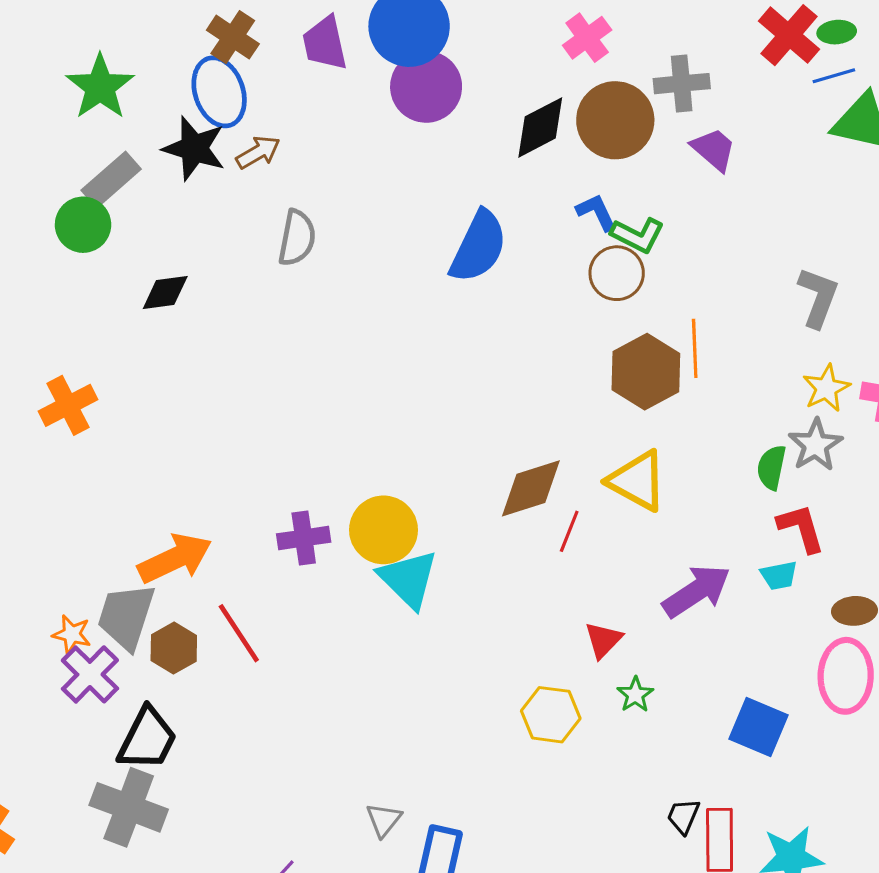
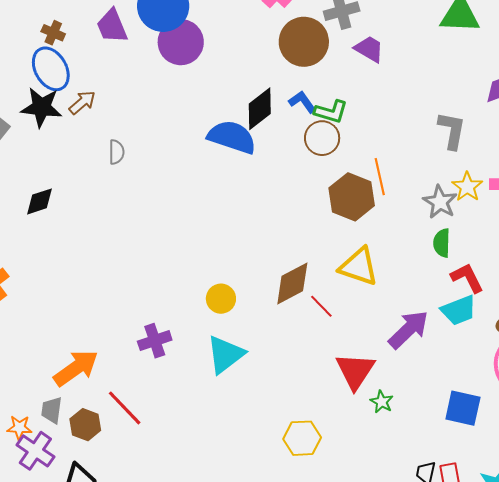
brown cross: (233, 37) -> (53, 33), size x0.7
black diamond: (540, 127) -> (260, 109), moved
gray semicircle: (297, 238) -> (116, 152), size x0.7
blue semicircle: (478, 247) -> (232, 137), turned -87
gray star: (815, 445) -> (440, 202), moved
yellow circle: (383, 530) -> (221, 299), moved, size x0.7
red line: (569, 531) -> (321, 306), turned -56
cyan trapezoid: (779, 575) -> (459, 310), size x1.5
cyan triangle: (408, 579) -> (225, 354), turned 48
gray trapezoid: (126, 616) -> (52, 410), size x0.6
red triangle: (603, 640) -> (355, 371), size x1.6
yellow hexagon: (551, 715) -> (302, 438), moved

